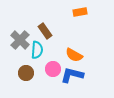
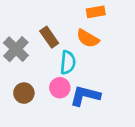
cyan semicircle: (37, 50) -> (68, 62), moved
orange semicircle: (74, 55) -> (88, 38), moved

